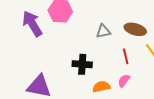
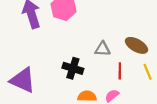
gray triangle: (103, 31) -> (103, 49), moved

